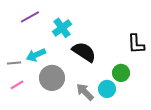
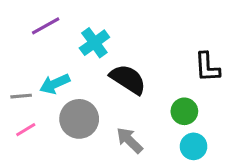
cyan circle: (107, 89) -> (194, 146), moved

